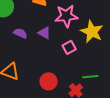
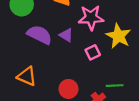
purple semicircle: (20, 33) -> (40, 35), size x1.6

